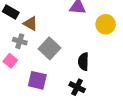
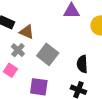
gray cross: (20, 41) -> (18, 50), turned 32

